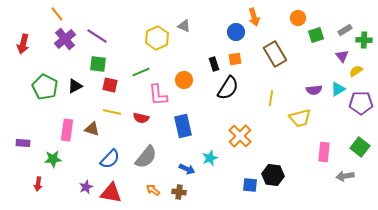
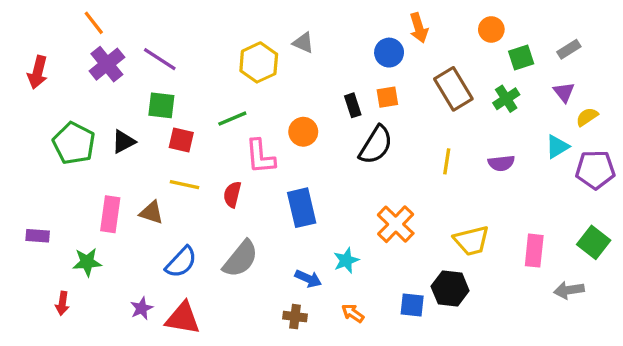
green cross: (364, 40) -> (506, 99), moved, turned -35
purple semicircle: (314, 90) -> (501, 163), moved
red semicircle: (141, 118) -> (232, 194), turned 91
yellow trapezoid: (300, 118) -> (472, 241), moved
orange arrow: (153, 190) -> (353, 313), moved

